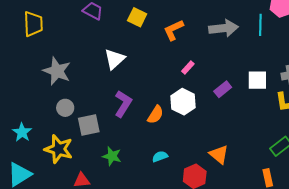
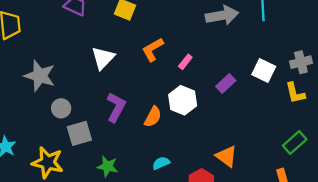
orange L-shape: (174, 30) -> (153, 49), moved
white square: (257, 80) -> (264, 71), turned 30
gray circle: (65, 108) -> (61, 108), moved

